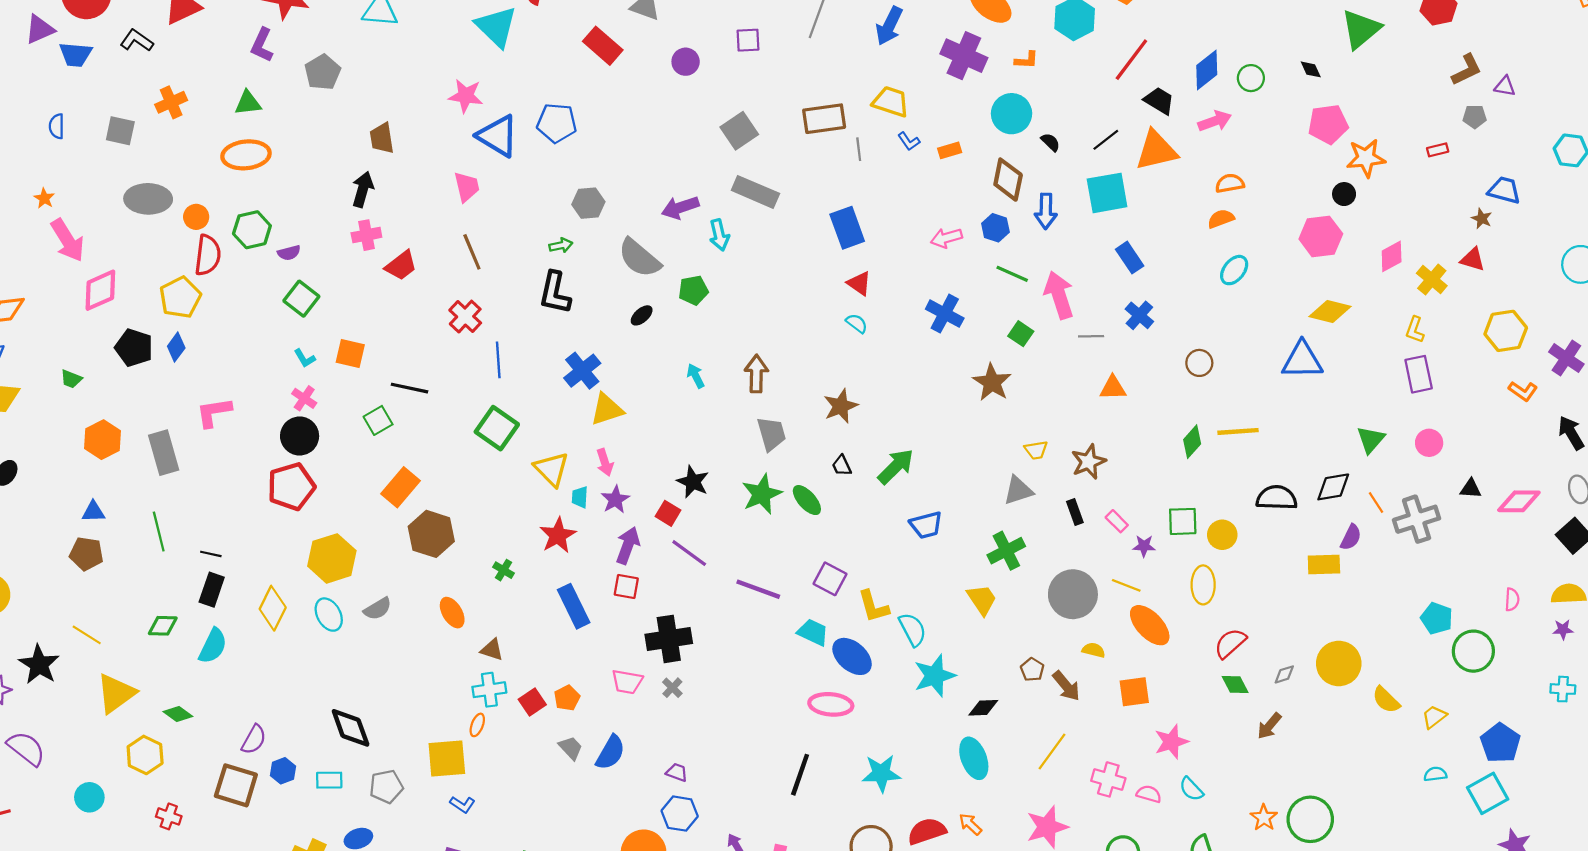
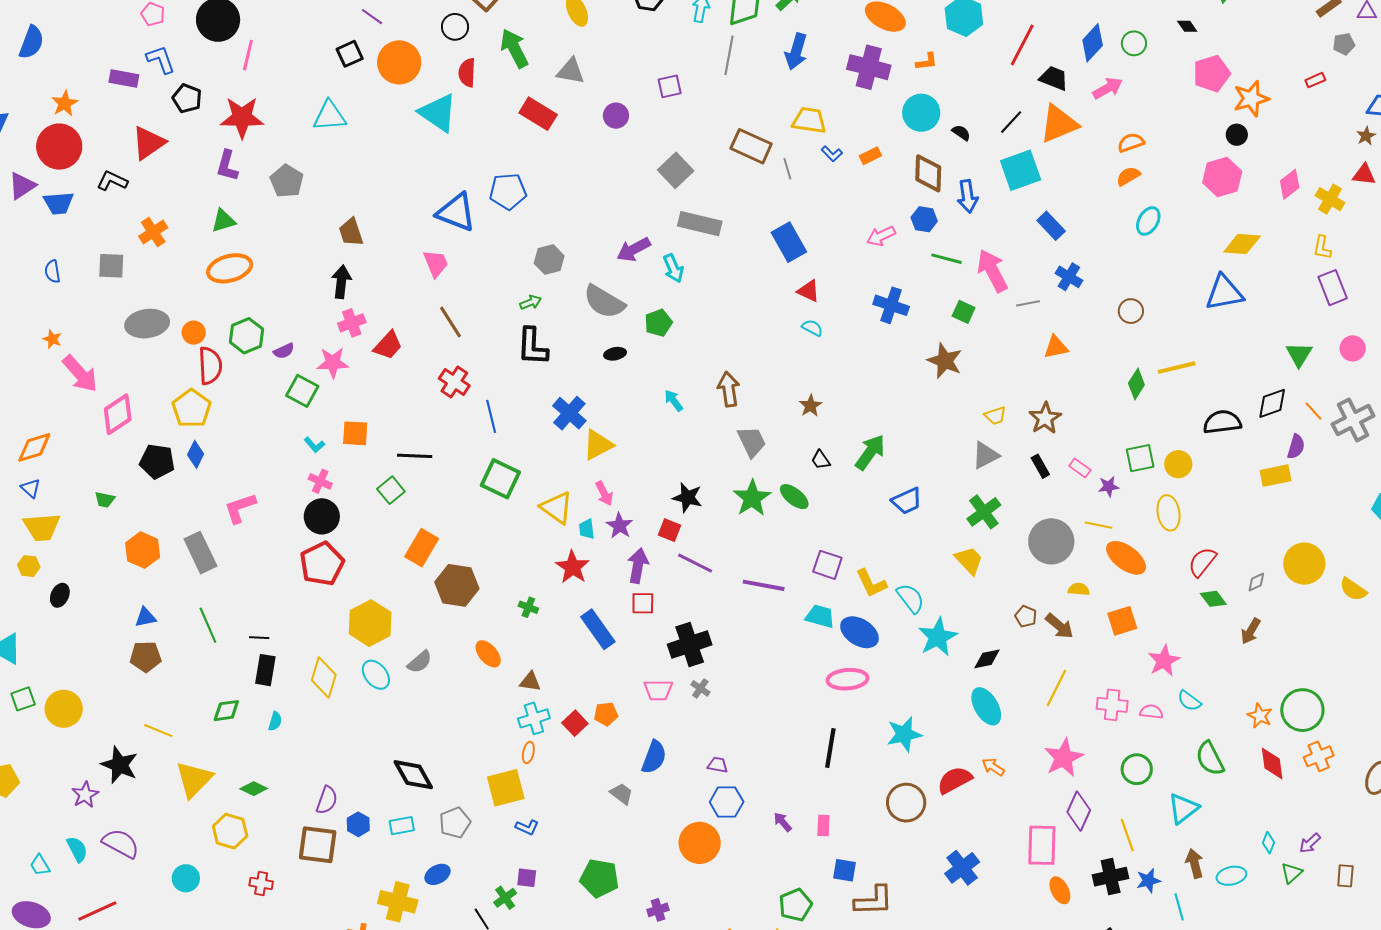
pink star: (466, 96) -> (333, 363), moved
brown rectangle: (824, 119) -> (751, 146), turned 42
brown star: (1482, 219) -> (1366, 136), turned 30
black ellipse: (642, 315) -> (615, 354), turned 40
brown star: (841, 406) -> (810, 406), size x0.7
cyan semicircle: (213, 646) -> (275, 721), size x0.6
orange pentagon: (567, 698) -> (606, 714), turned 30
gray trapezoid: (571, 748) -> (622, 794), moved

